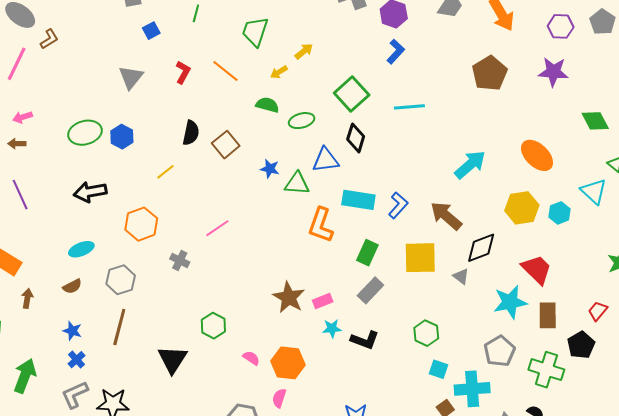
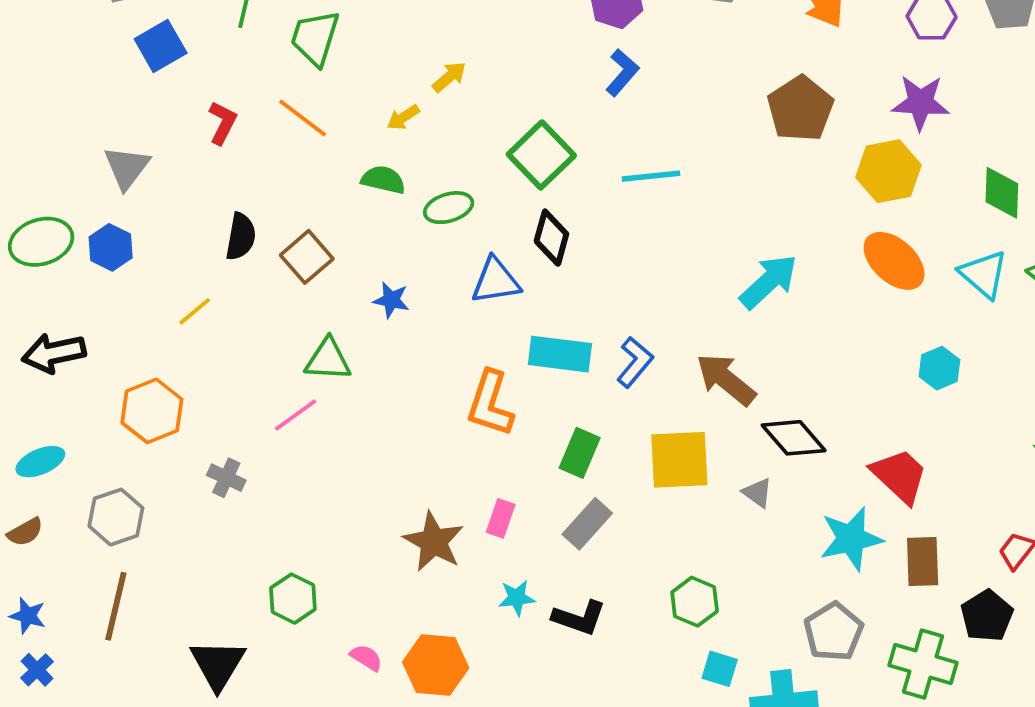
blue square: (151, 31) -> (161, 46), size x1.5
green trapezoid: (255, 32) -> (315, 38), moved
gray triangle: (131, 77) -> (127, 168), moved
green diamond: (595, 121) -> (1002, 193), turned 32
green triangle: (297, 184) -> (328, 360), moved
cyan triangle: (594, 191) -> (984, 274), moved
yellow hexagon: (522, 208) -> (888, 171), moved
black diamond: (481, 248) -> (794, 438), turned 72
pink rectangle: (323, 301) -> (501, 518), moved, turned -48

